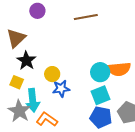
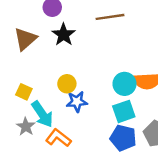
black star: (26, 61) -> (64, 35), moved
cyan arrow: (33, 100) -> (42, 114), turned -30
gray star: (19, 111) -> (26, 127), size x0.7

